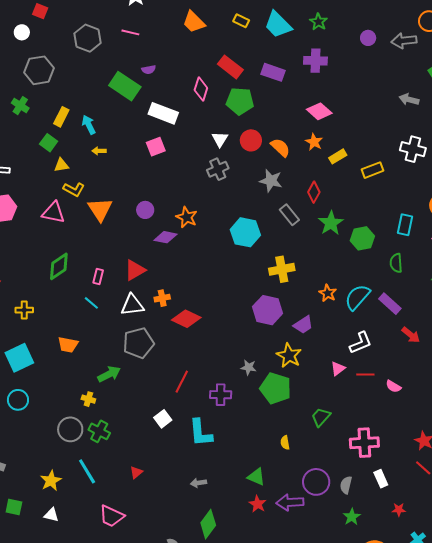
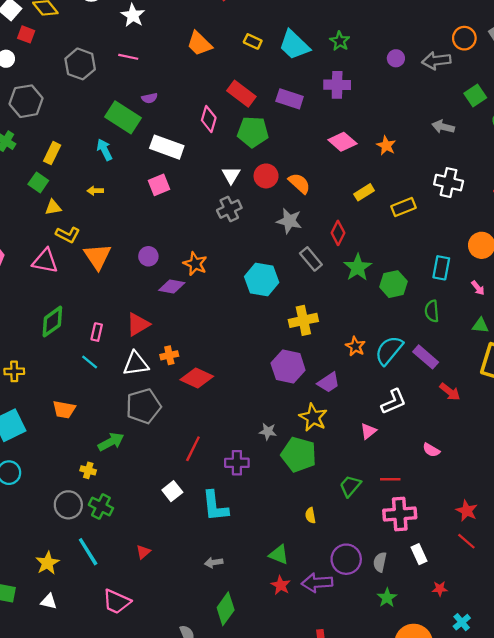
cyan arrow: (89, 125) -> (104, 150), moved
orange star: (314, 142) -> (386, 146), moved
red line: (365, 374) -> (390, 479), moved

